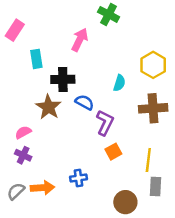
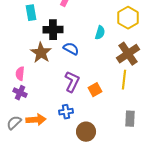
brown cross: (153, 108) -> (128, 54), turned -30
purple L-shape: (105, 123) -> (72, 82), moved
pink semicircle: (23, 132) -> (20, 74), turned -56
yellow line: (148, 160) -> (124, 80), moved
brown circle: (125, 202) -> (86, 132), moved

